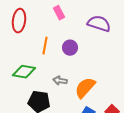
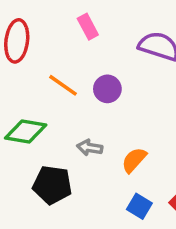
orange line: (45, 46) -> (63, 85), turned -66
orange semicircle: (85, 88) -> (134, 160), size x0.7

